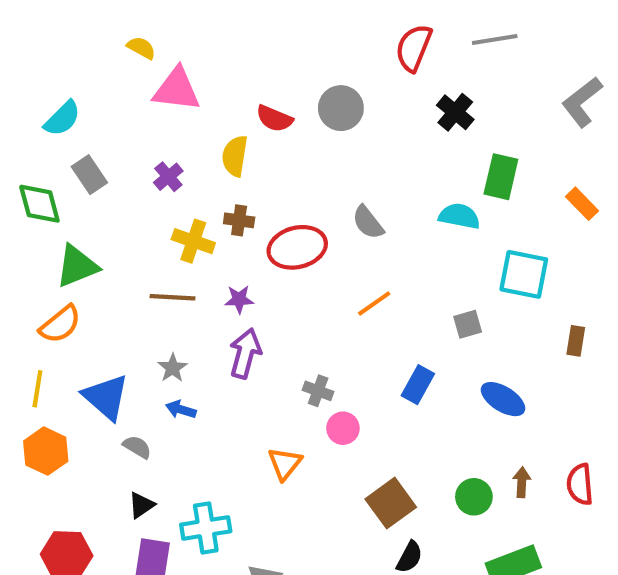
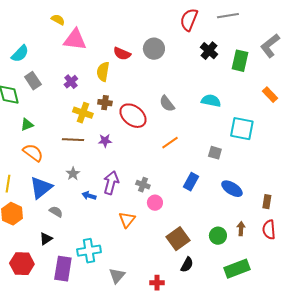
green rectangle: (501, 177) -> (240, 61), moved
red ellipse: (297, 247) -> (133, 116), turned 52
green triangle: (77, 266) -> (27, 125), size x0.6
orange semicircle: (60, 324) -> (33, 153), moved, turned -105
gray square: (468, 324) -> (215, 153), turned 32
brown rectangle: (576, 341) -> (267, 202), moved
purple arrow: (245, 353) -> (111, 183), moved
blue triangle: (106, 397) -> (41, 188), turned 40
blue arrow: (181, 409) -> (89, 196), moved
black triangle: (141, 505) -> (46, 239), moved

